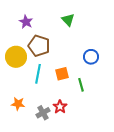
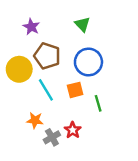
blue circle: (91, 57) -> (88, 62), moved, size x1.5
cyan line: (38, 74) -> (46, 90), turned -42
orange star: (18, 104) -> (35, 120), moved

